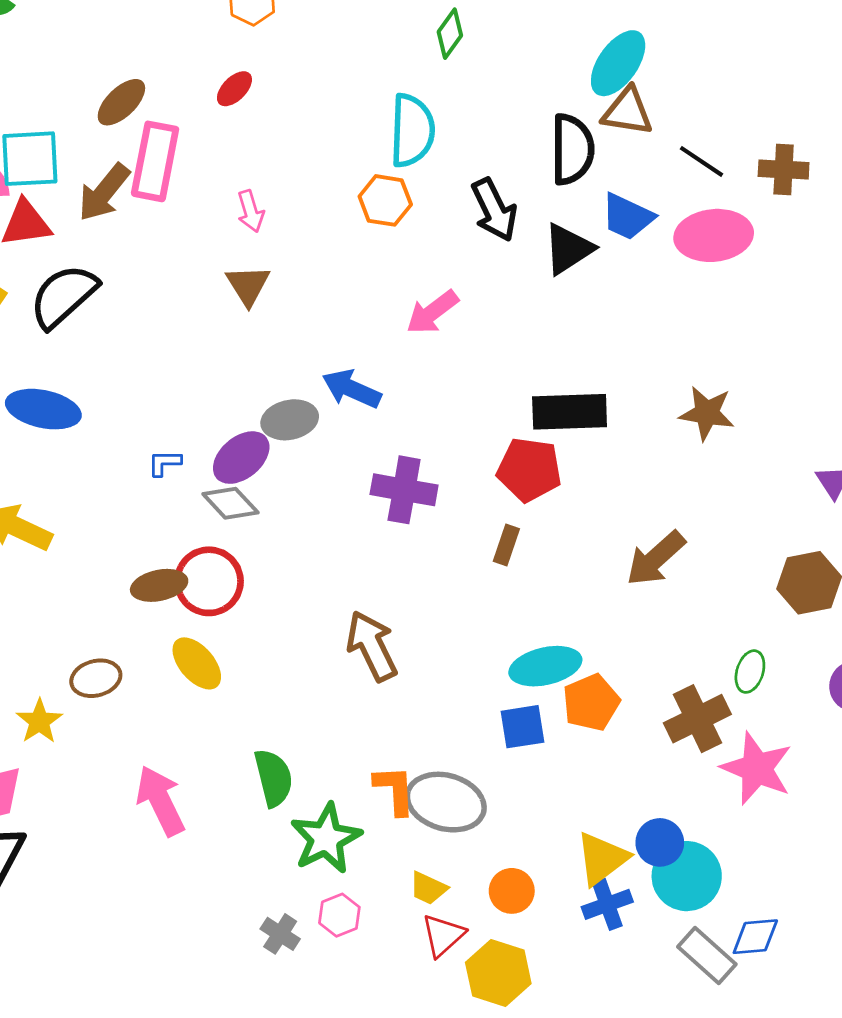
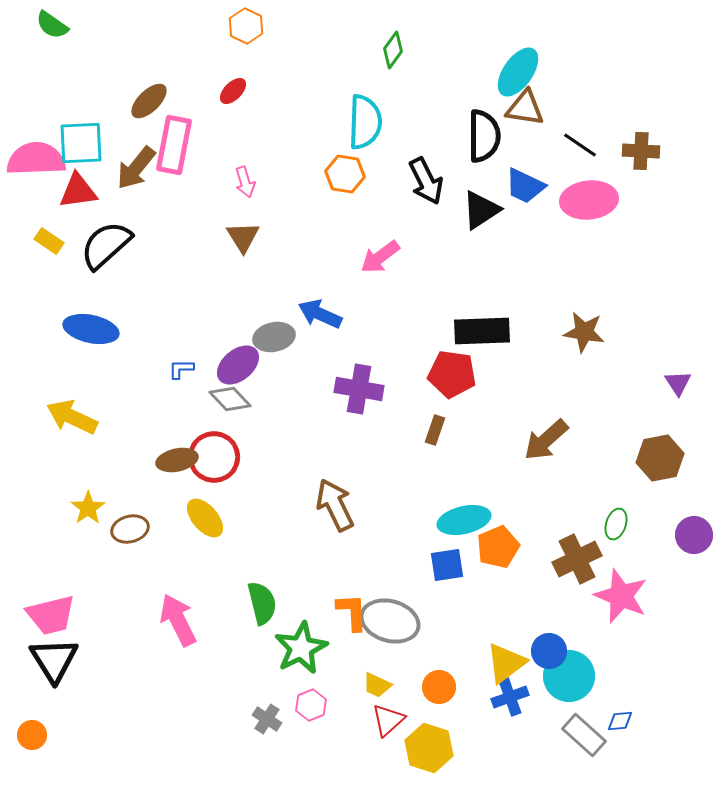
yellow star: (39, 721) -> (88, 508), moved
blue diamond: (755, 937) -> (620, 721), size x0.7

